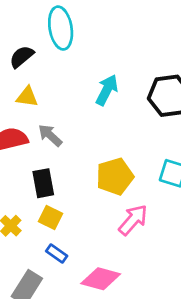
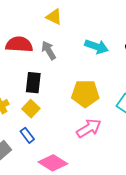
cyan arrow: (107, 90) -> (96, 47), moved, turned 65
yellow triangle: (27, 97) -> (54, 17), moved

